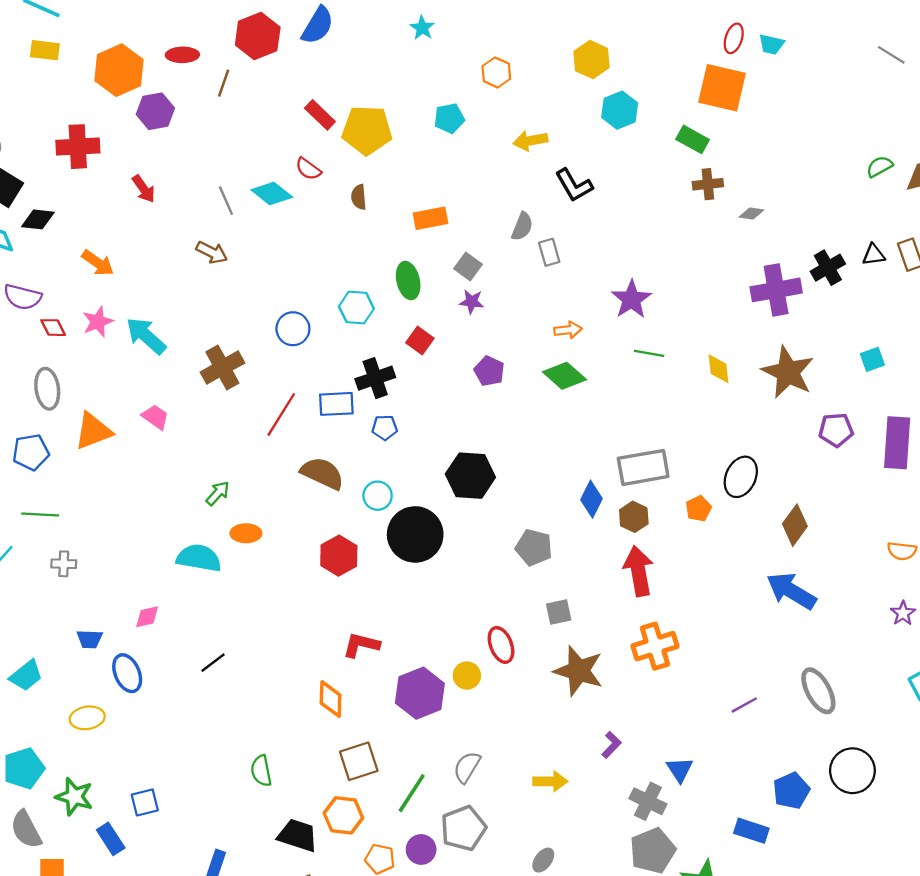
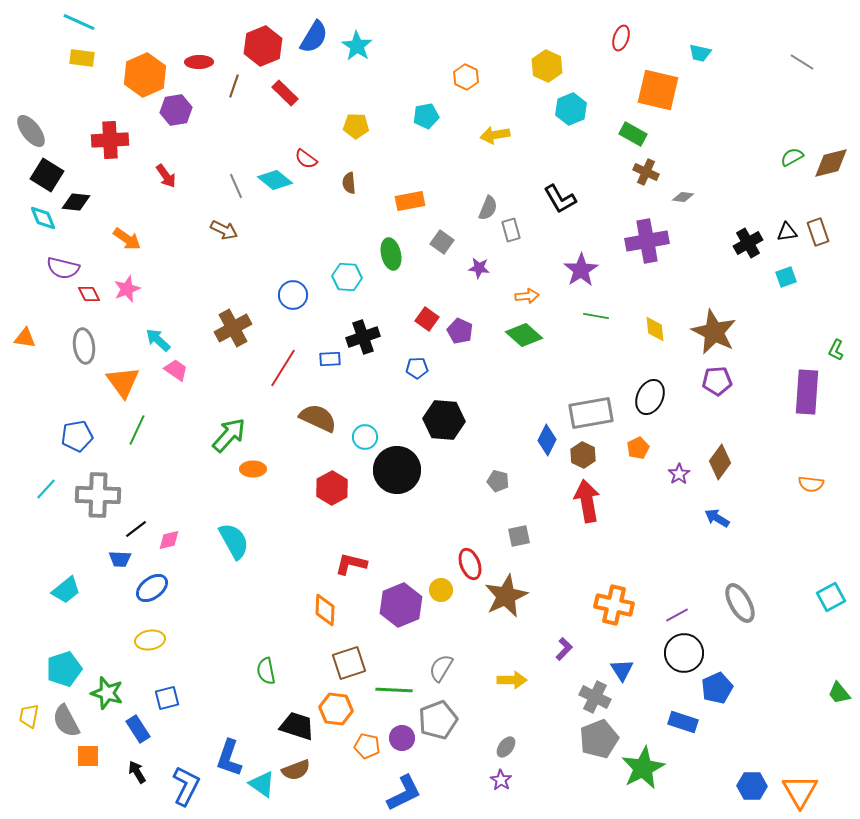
cyan star: (422, 28) -> (357, 46), moved, size x1.4
red ellipse: (734, 38) -> (621, 38), moved
red rectangle: (320, 115) -> (285, 93), moved
yellow pentagon: (367, 130) -> (356, 126), size x0.6
brown cross: (708, 184) -> (646, 172), turned 30
black L-shape: (574, 185) -> (560, 199), moved
purple cross: (776, 290) -> (647, 241), moved
purple star: (472, 302) -> (479, 268), moved
cyan arrow: (146, 336) -> (158, 340), moved, size x0.7
red square: (420, 340) -> (427, 319), moved
cyan square: (872, 359) -> (786, 277), moved
blue rectangle: (336, 404) -> (330, 359), size x0.7
blue pentagon: (385, 427) -> (417, 368), moved
purple pentagon: (836, 430) -> (717, 381), moved
orange triangle: (93, 431) -> (123, 382), turned -45
blue pentagon: (31, 452) -> (77, 436), moved
black ellipse: (741, 477) -> (650, 397), moved
green arrow: (218, 493) -> (229, 435), size x1.6
green line: (40, 514) -> (137, 430), moved, turned -68
gray pentagon: (534, 547) -> (498, 481), size x0.7
cyan semicircle: (199, 558) -> (234, 541), moved, turned 51
gray cross: (64, 564) -> (98, 495), size x2.0
blue arrow: (791, 591) -> (717, 518), size x0.6
purple star: (903, 613) -> (679, 474), moved
orange cross: (655, 646) -> (614, 605), moved, turned 30
black line: (213, 663) -> (136, 529), moved
brown star: (579, 671) -> (506, 596), moved, turned 30
blue ellipse: (127, 673) -> (152, 588), turned 76
yellow ellipse: (87, 718) -> (150, 640), moved
black circle: (852, 771) -> (684, 653), moved
green line: (412, 793) -> (394, 690), turned 60

